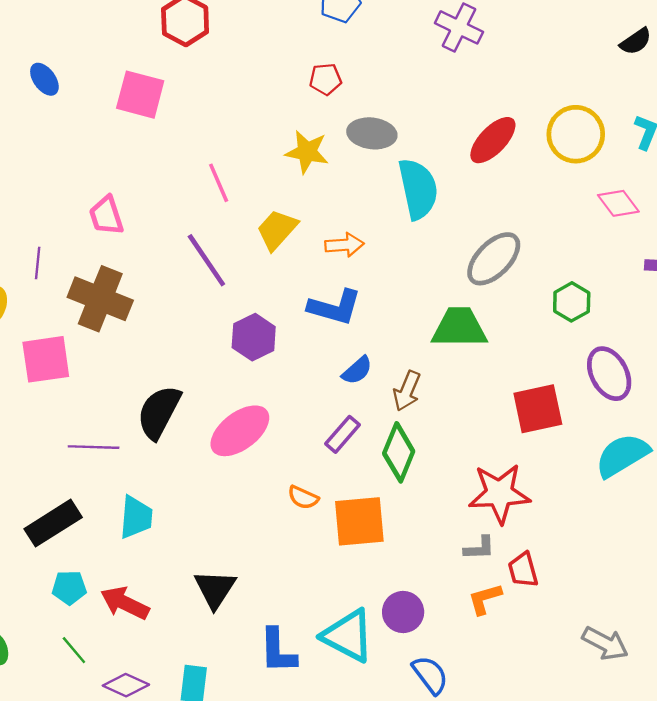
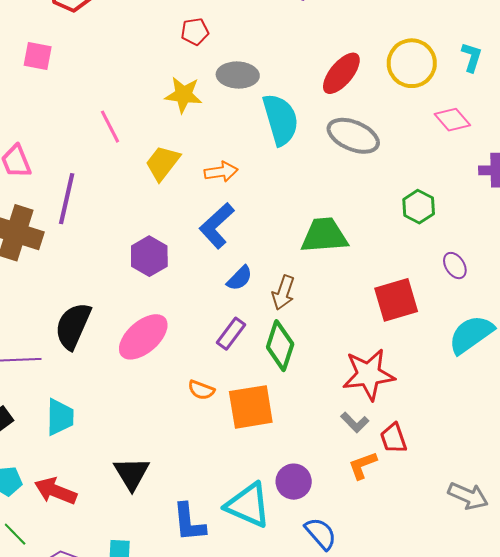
pink square: (140, 95) -> (38, 56), size x0.7
gray ellipse: (494, 259) -> (353, 136), moved, turned 72
purple line: (206, 260) -> (67, 199), moved, turned 51
blue L-shape: (335, 307) -> (217, 226), turned 126
purple ellipse: (609, 374) -> (455, 266), size x0.6
gray L-shape: (479, 548) -> (355, 422), turned 52

